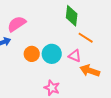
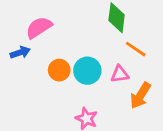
pink triangle: (75, 56) -> (120, 74), turned -32
orange arrow: (90, 71) -> (140, 96), turned -78

